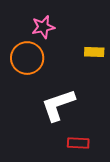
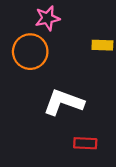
white L-shape: (58, 105) -> (64, 102), turned 39

